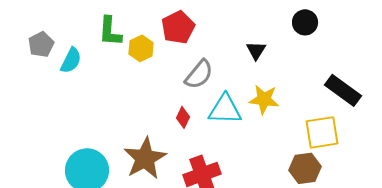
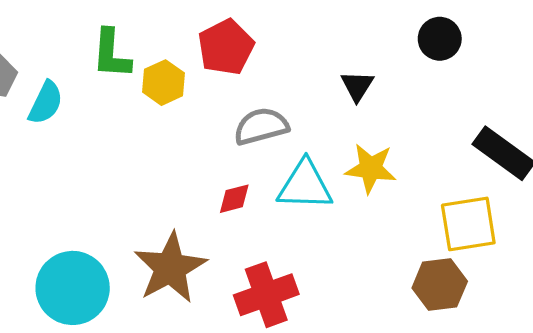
gray semicircle: (199, 74) -> (261, 126), turned -144
red diamond: (183, 117) -> (234, 199), turned 50

